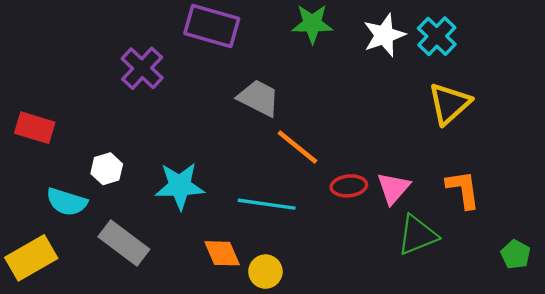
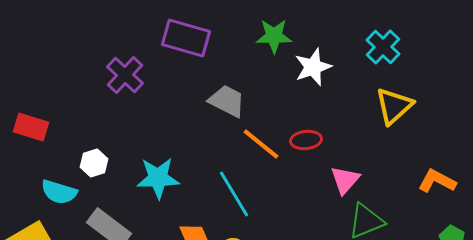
white star: (384, 35) -> (313, 67), moved
red ellipse: (349, 186) -> (306, 140), moved
orange L-shape: (463, 189) -> (437, 181), moved, turned -54
cyan line: (267, 204) -> (234, 194), turned 51

